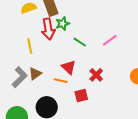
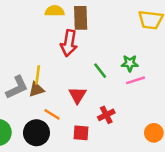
green star: (63, 24) -> (130, 63), moved
yellow line: (30, 46) -> (38, 75), moved
orange line: (61, 81) -> (52, 114), moved

